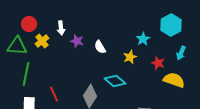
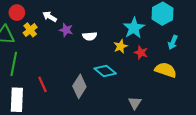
white arrow: (61, 28) -> (50, 17), turned 128
cyan star: (143, 39) -> (134, 28), size x1.5
white semicircle: (100, 47) -> (90, 36), turned -64
red star: (158, 63) -> (141, 53), moved

